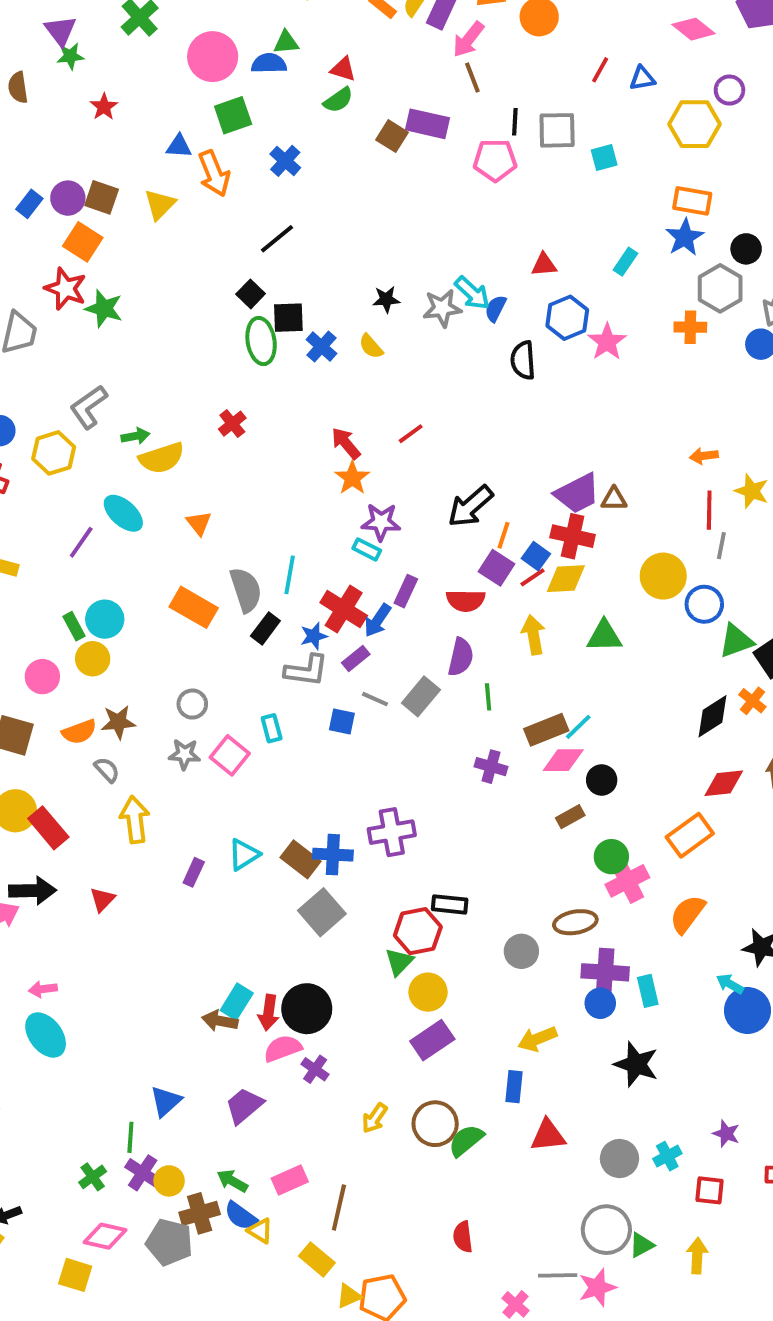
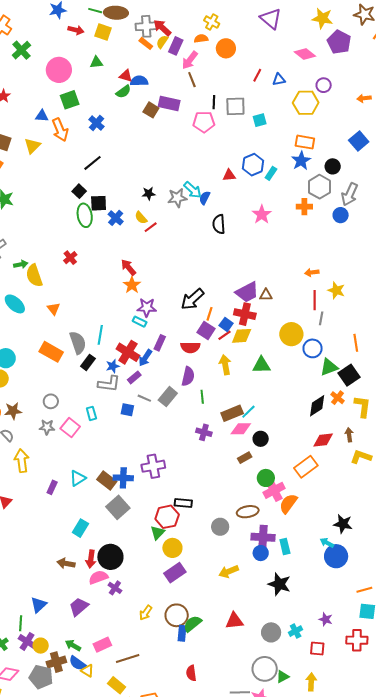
blue semicircle: (269, 63) -> (139, 81), moved
blue hexagon: (567, 318) -> (253, 165), moved
red line: (411, 434) -> (151, 227), moved
yellow semicircle: (162, 458) -> (34, 276), turned 90
orange semicircle: (687, 914) -> (288, 504), moved
cyan rectangle: (237, 1002) -> (80, 528), moved
blue rectangle: (514, 1087) -> (182, 633), moved
brown line: (339, 1208) -> (128, 659), turned 60

